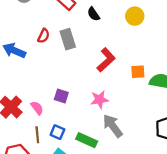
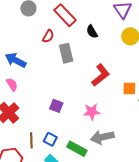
red semicircle: (44, 36) -> (48, 36), moved
pink semicircle: (37, 108) -> (12, 84), moved
gray arrow: (113, 126) -> (102, 137), turned -70

